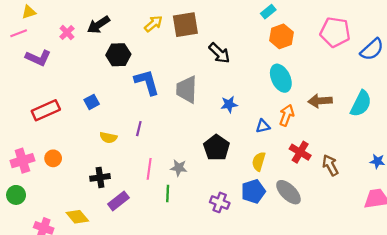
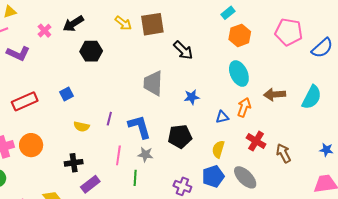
yellow arrow: (153, 24) -> (123, 23), turned 78
blue L-shape: (147, 82) -> (140, 127), moved
black pentagon: (216, 148) -> (180, 136), turned 30
orange circle: (53, 158) -> (31, 145), size x1.5

